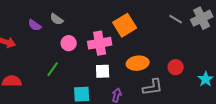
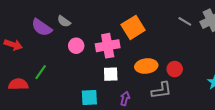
purple semicircle: (35, 25) -> (42, 27), size x1.5
red circle: (176, 67) -> (175, 69), moved
green line: (53, 69) -> (41, 72), moved

